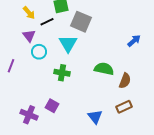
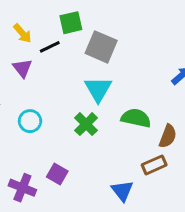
cyan triangle: (68, 44) -> (98, 89), moved
cyan circle: (39, 52) -> (30, 121), moved
green cross: (62, 73) -> (86, 124), moved, turned 35
brown rectangle: (124, 107) -> (154, 165), moved

